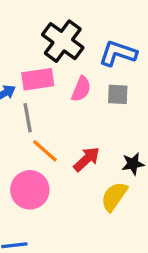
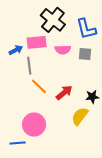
blue L-shape: (118, 53) -> (86, 29), turned -125
pink semicircle: (81, 89) -> (63, 50), turned 63
pink circle: (30, 190) -> (34, 125), moved

